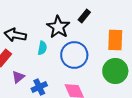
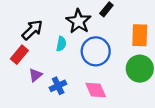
black arrow: (15, 35) -> (32, 30), turned 125

